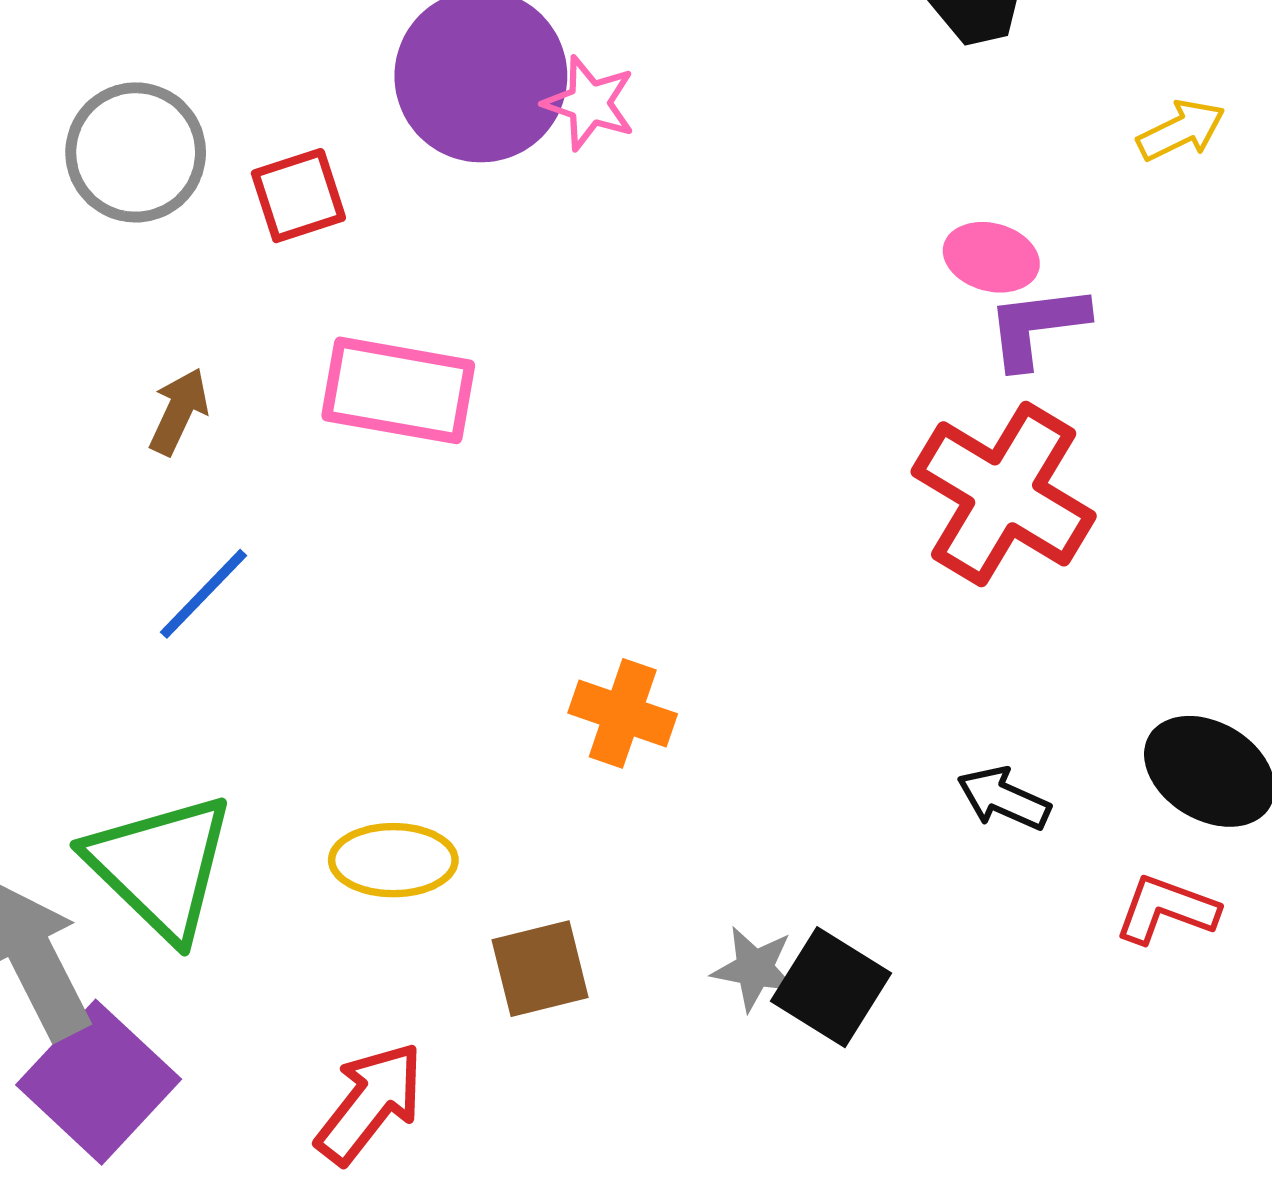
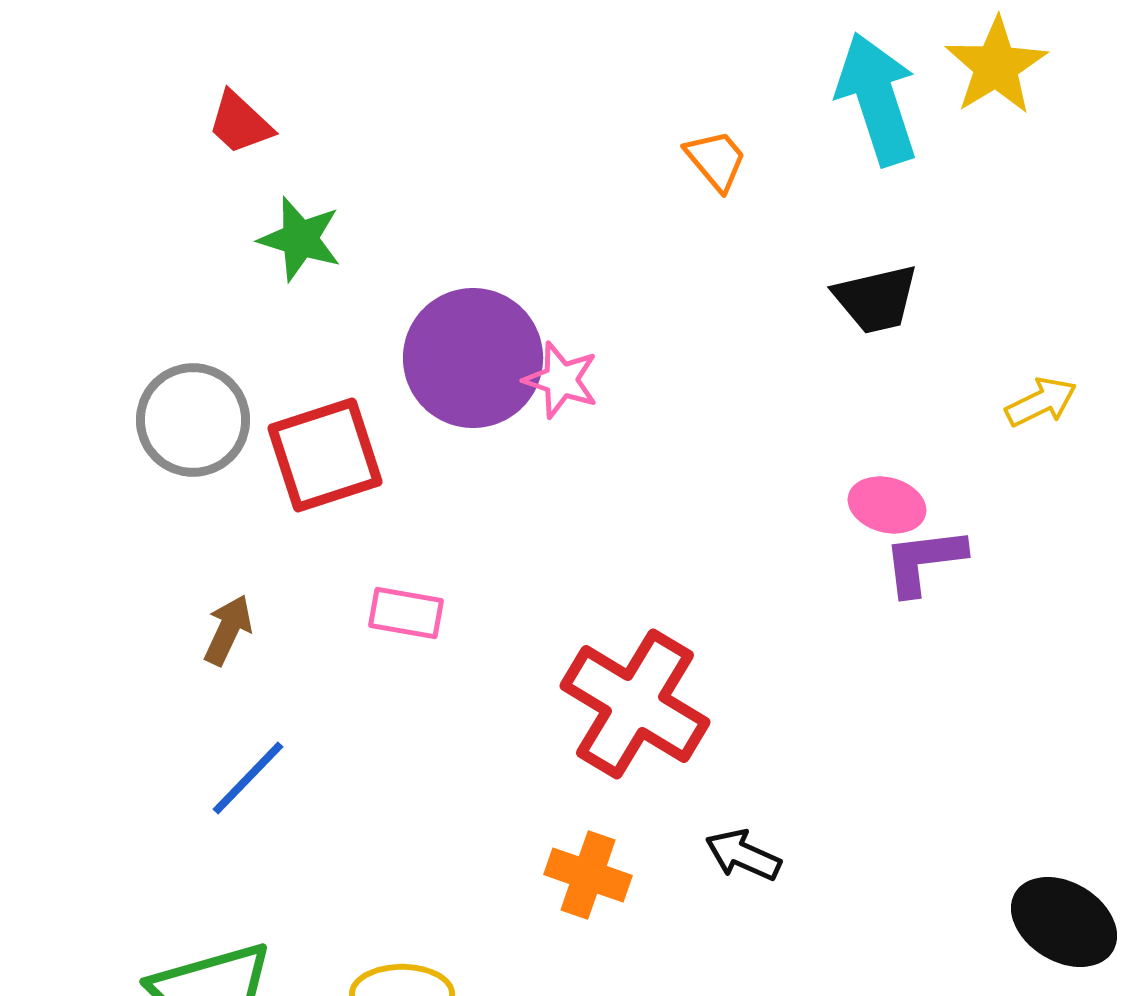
red square: (298, 196) -> (325, 455), size x1.5
pink rectangle: (398, 390) -> (406, 613), size x0.6
red cross: (1004, 494) -> (635, 704), moved
black arrow: (1004, 798) -> (743, 855), moved

